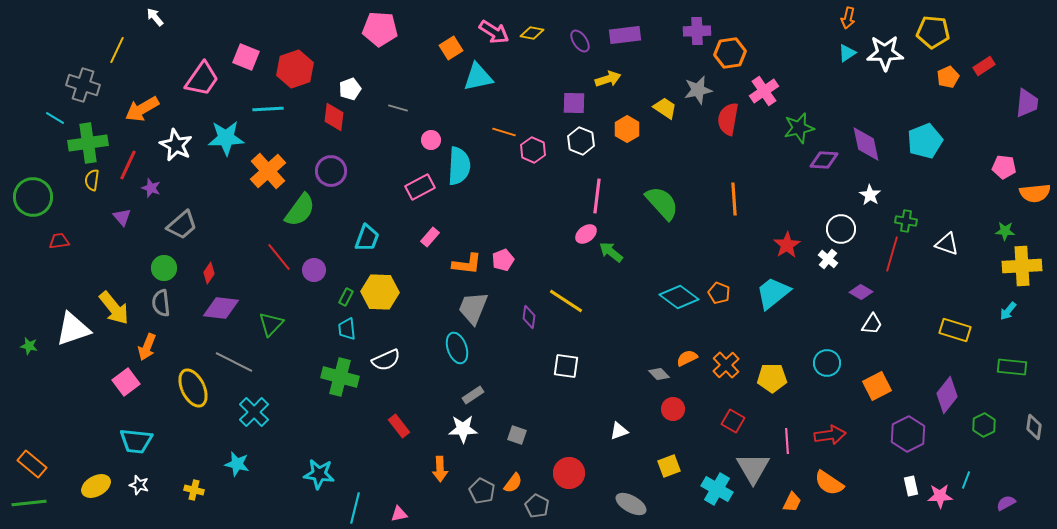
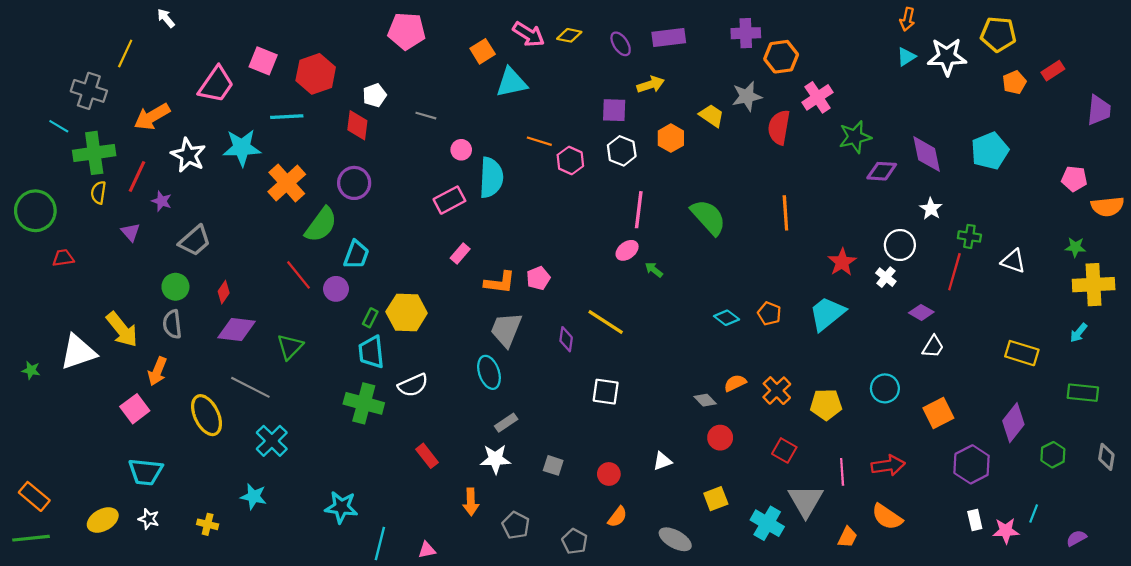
cyan trapezoid: (367, 238) -> (356, 255), moved
green arrow: (611, 252) -> (654, 270), size x0.7
cyan diamond: (679, 297) -> (727, 318), size x0.6
cyan trapezoid: (347, 329) -> (371, 352), size x1.4
red circle: (569, 473) -> (609, 474), moved, size x0.7
orange semicircle: (513, 483) -> (617, 517), moved

